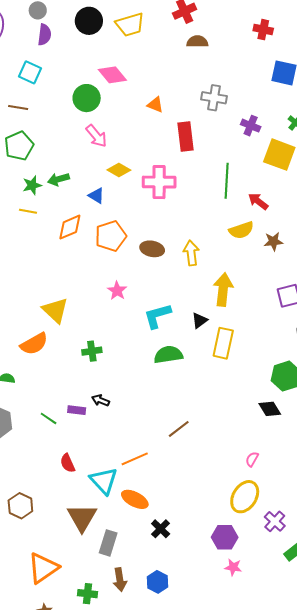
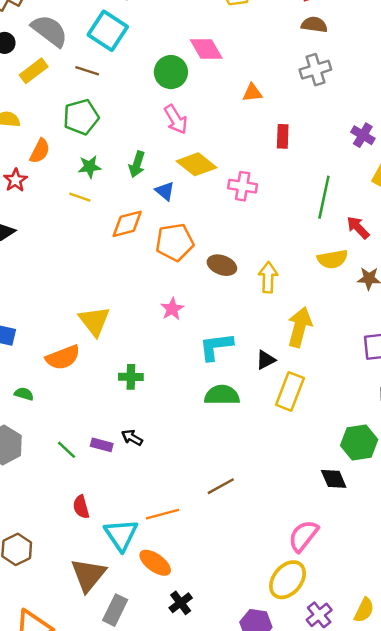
cyan square: (30, 72) -> (108, 31), size x1.4
gray cross: (214, 98) -> (315, 70), moved, turned -35
orange triangle: (155, 105) -> (252, 93), turned -36
red rectangle: (186, 137) -> (283, 136), size x0.7
yellow diamond: (119, 170) -> (196, 164), size x1.4
green arrow: (59, 179) -> (137, 164), moved, turned -65
pink cross: (159, 182) -> (243, 186), size x0.7
pink semicircle: (252, 459) -> (303, 536), size x1.8

